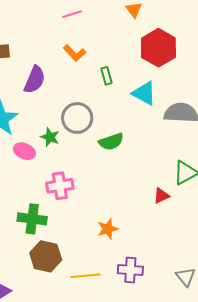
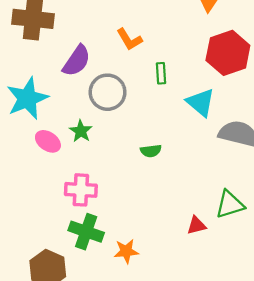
gray circle: (77, 118) -> (108, 92), moved
green semicircle: (111, 142) -> (151, 151), size x0.7
green cross: (32, 219) -> (86, 232), moved

